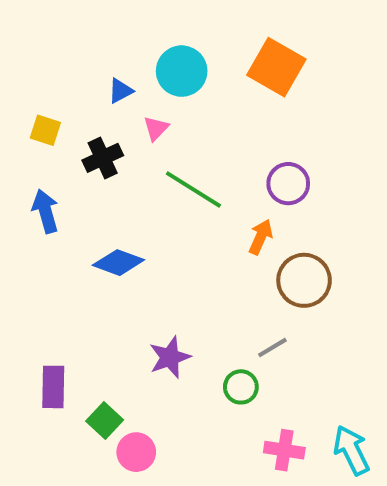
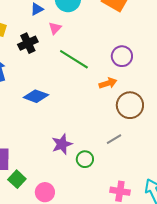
orange arrow: (261, 237) -> (108, 83), turned 48
green circle: (241, 387) -> (85, 159), moved
green square: (105, 421) -> (17, 179), moved

